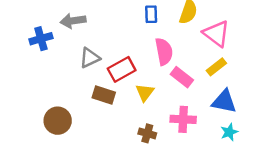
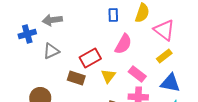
pink semicircle: (164, 51) -> (123, 44), turned 40
gray triangle: (90, 58) -> (51, 51), moved
pink rectangle: (182, 77) -> (137, 74), moved

